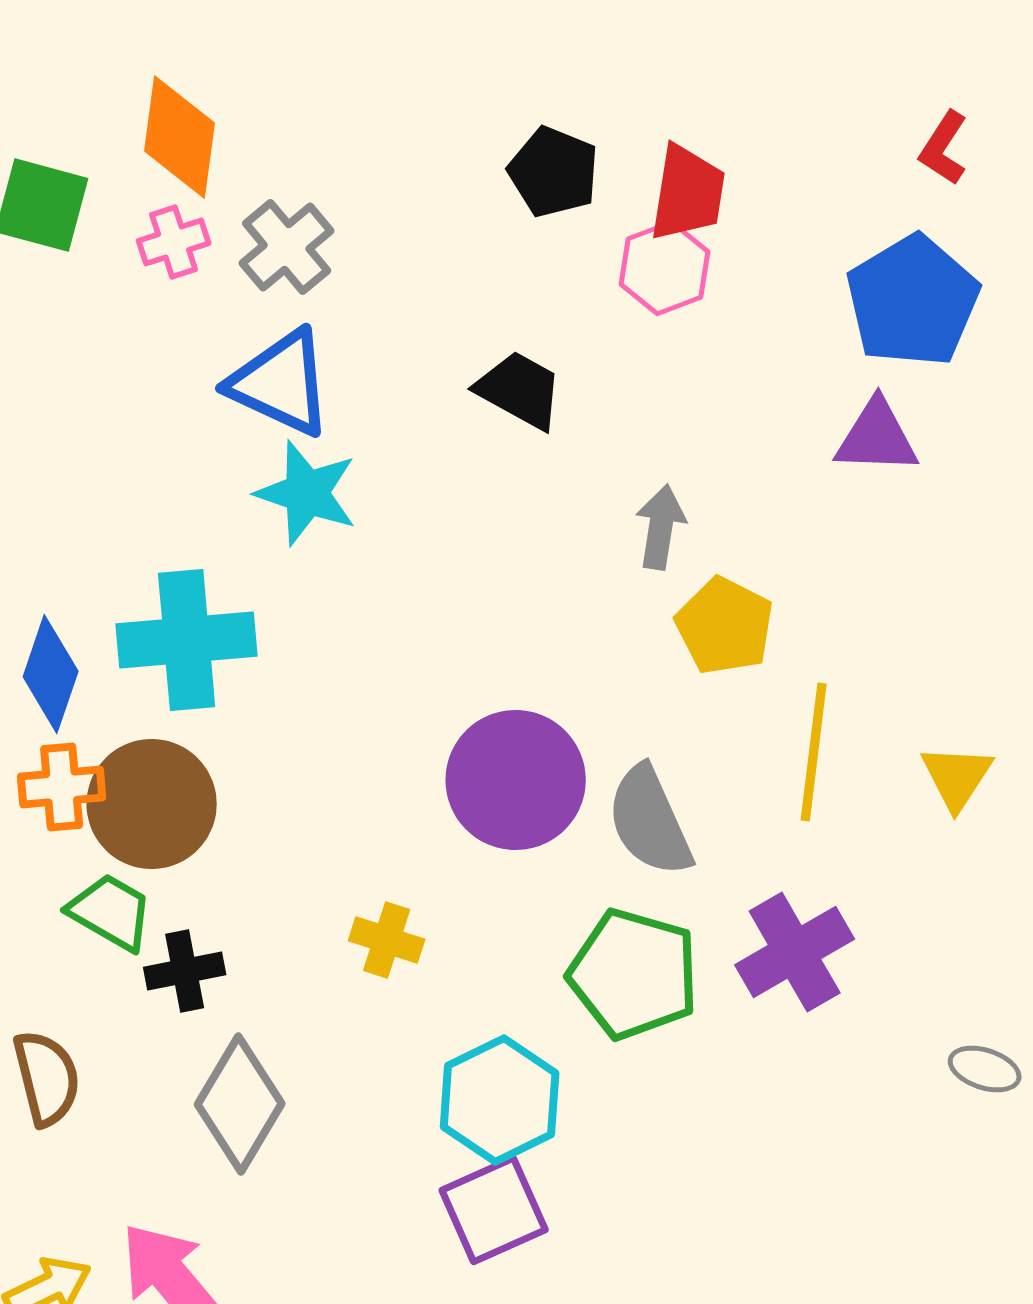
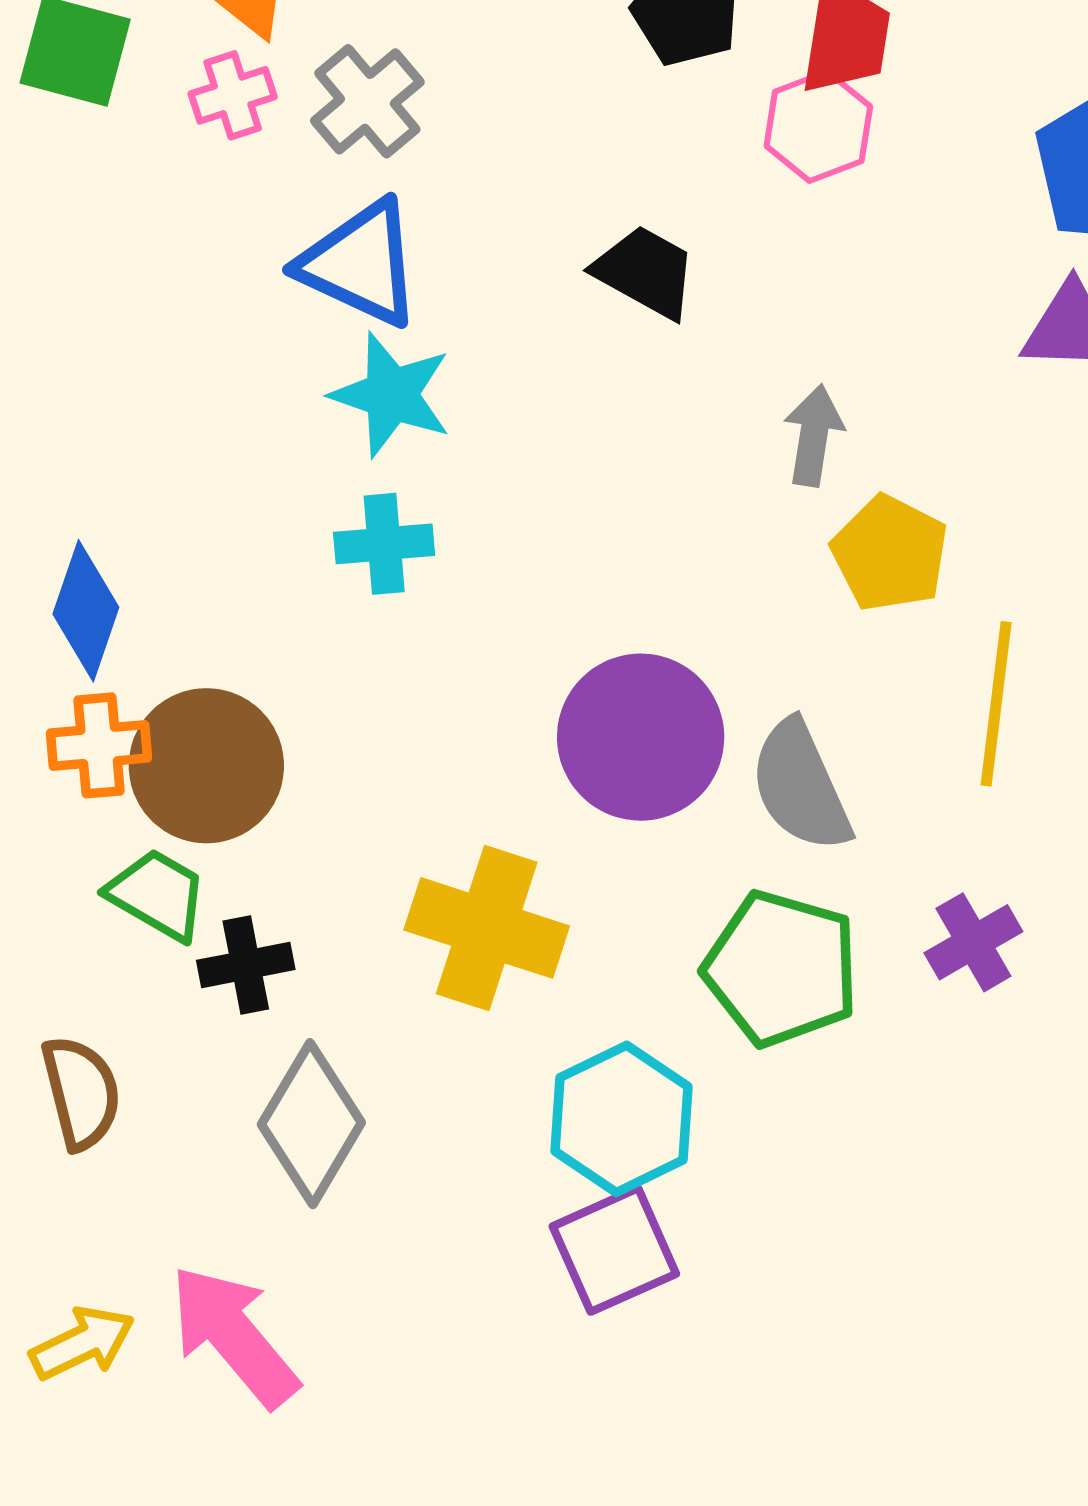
cyan cross: (187, 640) -> (384, 544), moved, size x0.6
yellow cross: (387, 940) -> (487, 928), size x1.8
purple cross: (795, 952) -> (973, 942), size x0.7

